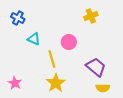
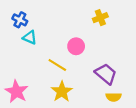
cyan triangle: (34, 39) -> (30, 37), moved
yellow line: (52, 59) -> (57, 65), turned -42
pink star: (15, 83) -> (17, 91), size x1.5

